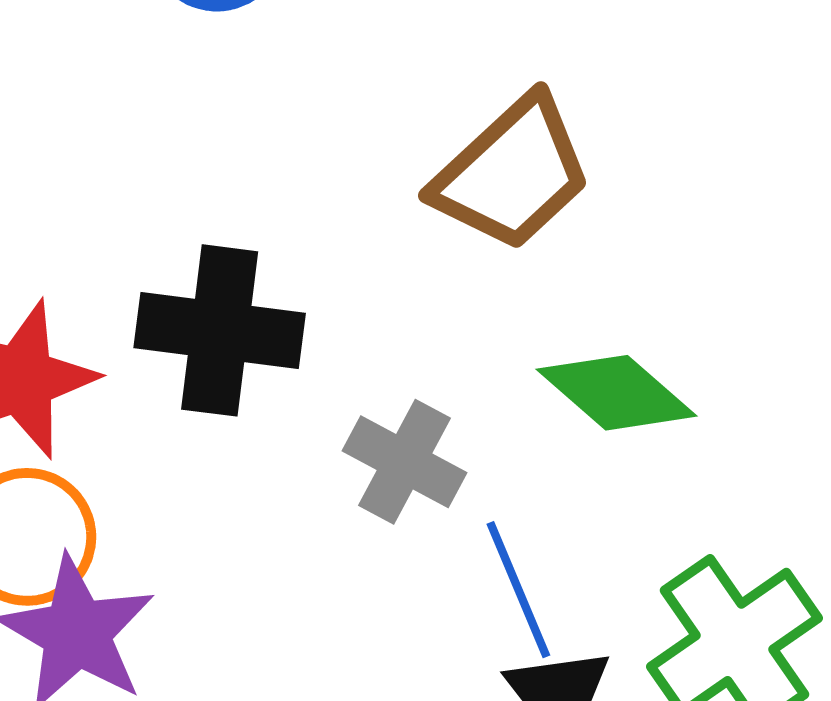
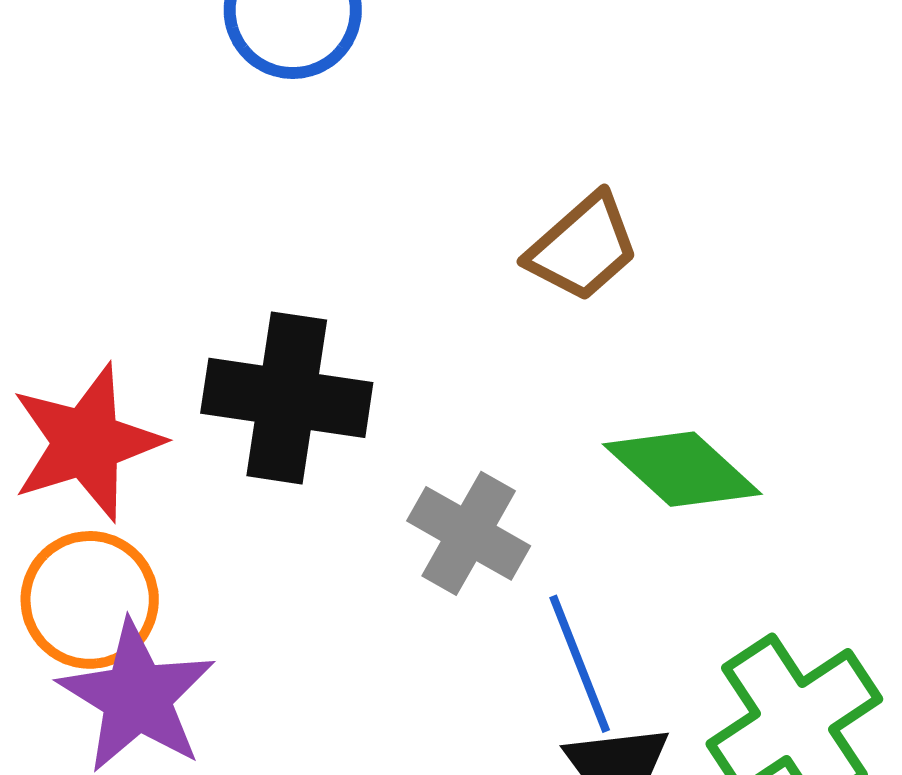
brown trapezoid: (512, 173) -> (583, 247), size x0.7

